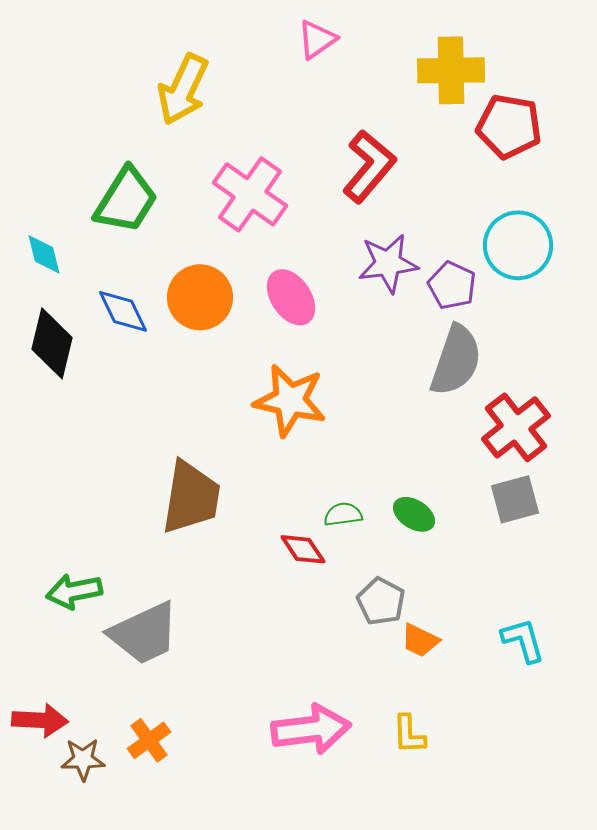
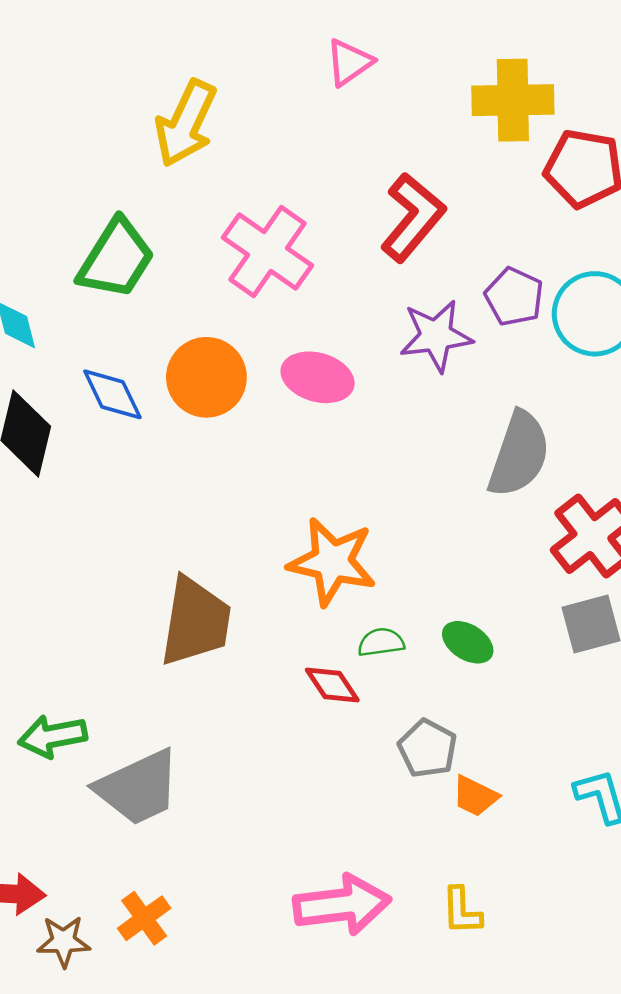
purple pentagon: (452, 285) -> (514, 297), moved
pink ellipse: (291, 297) -> (318, 377), turned -40
orange star: (290, 400) -> (332, 562), moved

